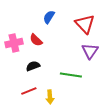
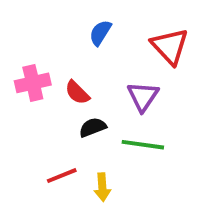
red semicircle: (36, 40) -> (77, 93), moved
purple triangle: (90, 51) -> (143, 96), moved
black semicircle: (33, 66) -> (93, 127), moved

